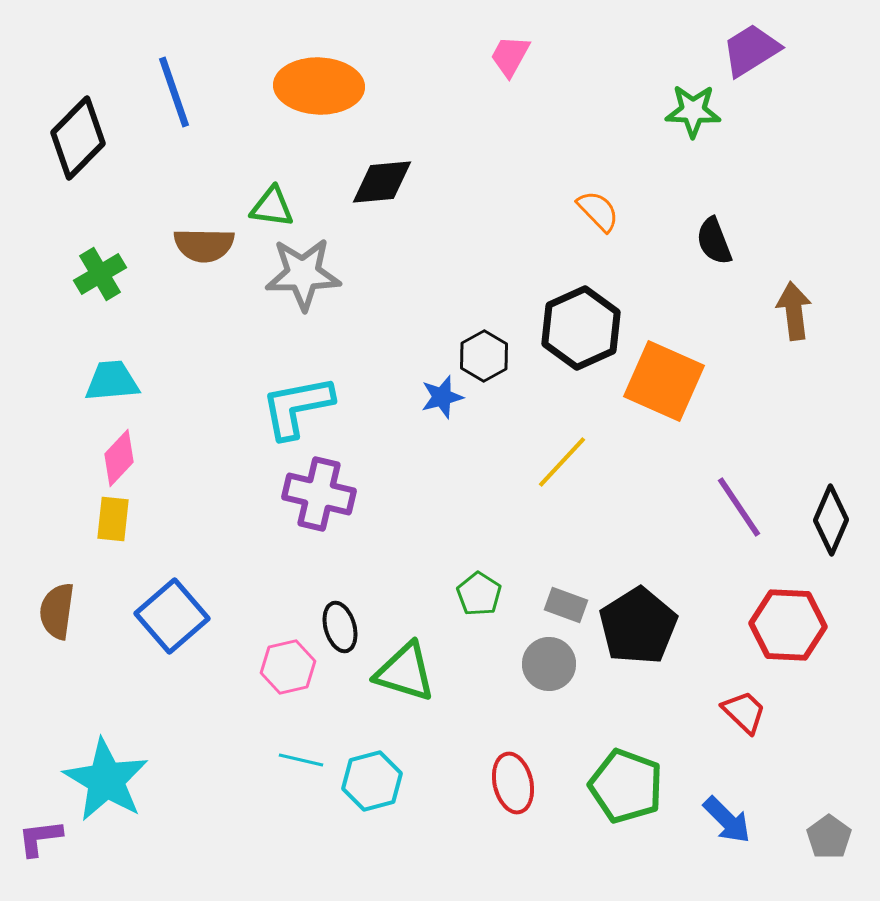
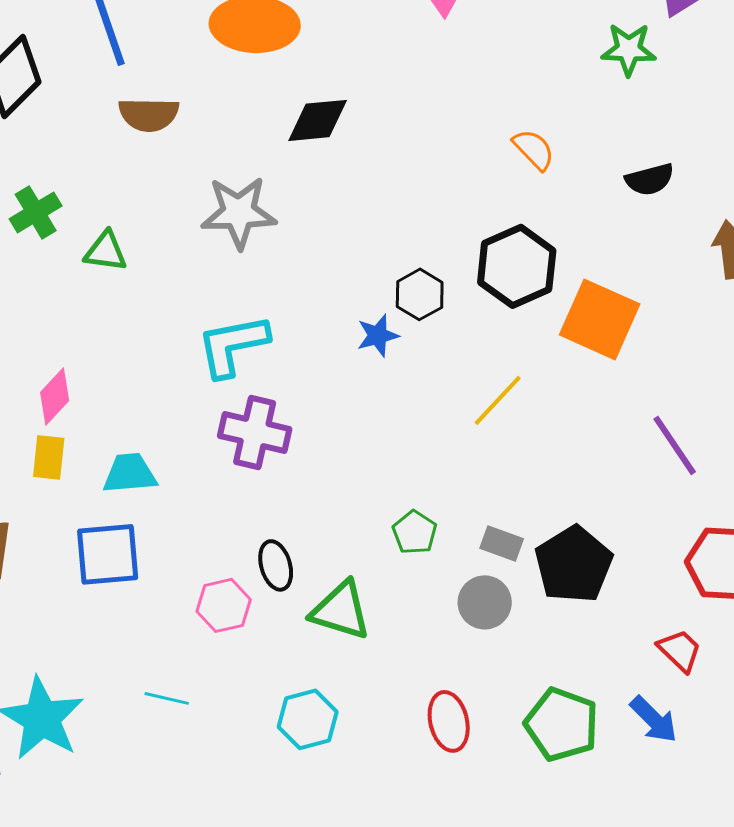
green triangle: (272, 207) -> (106, 251), moved
black semicircle: (714, 241) -> (650, 179), turned -84
brown semicircle: (204, 245) -> (149, 114), moved
cyan trapezoid: (112, 381) -> (130, 473), moved
blue square: (172, 616) -> (108, 554), turned 36
cyan line: (301, 760) -> (167, 698), moved
blue arrow: (727, 820) -> (654, 719), moved

